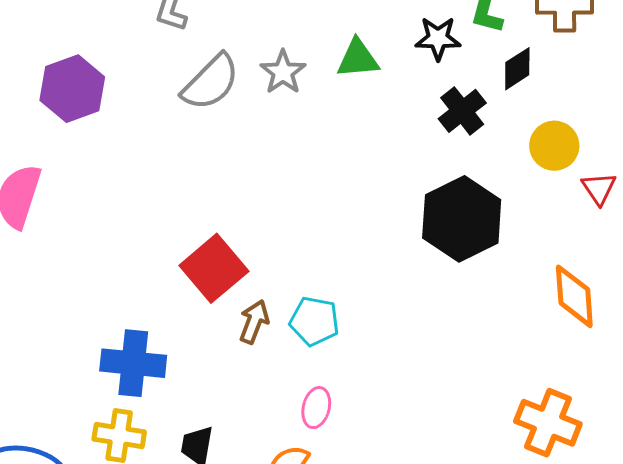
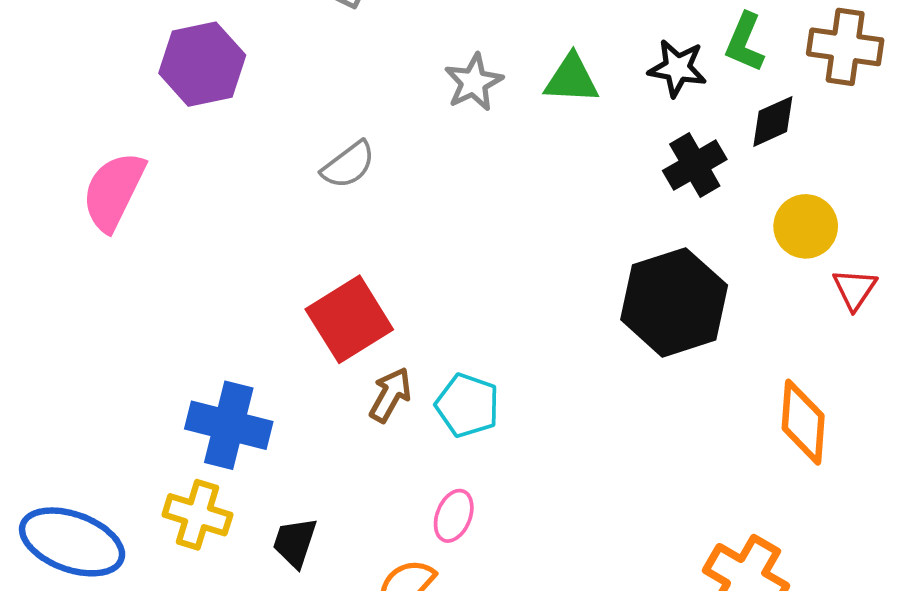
gray semicircle: (211, 82) -> (348, 165), moved, size x0.7

